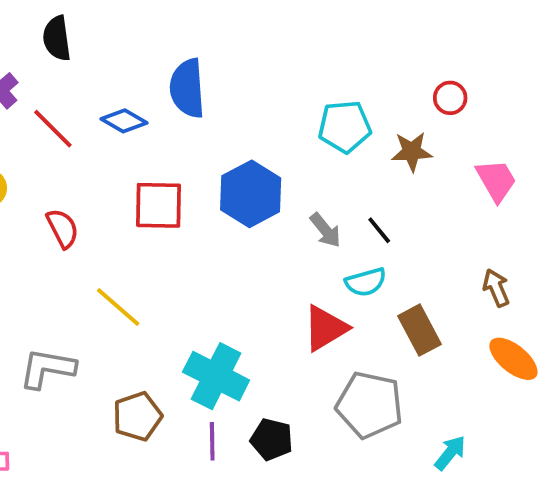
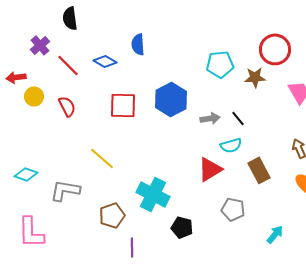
blue semicircle: (187, 88) -> (138, 44), size x0.7
red circle: (450, 98) -> (275, 49), size x1.8
red semicircle: (63, 228) -> (67, 106), moved
gray arrow: (325, 230) -> (210, 118), turned -60
gray pentagon: (370, 405) -> (233, 209), size x0.7
purple line: (212, 441) -> (132, 247), moved

